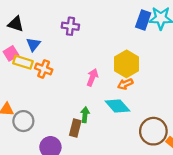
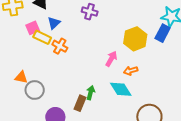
blue rectangle: (143, 20) -> (163, 33), moved
yellow hexagon: (127, 64) -> (135, 39), moved
pink arrow: (92, 77) -> (111, 59), moved

